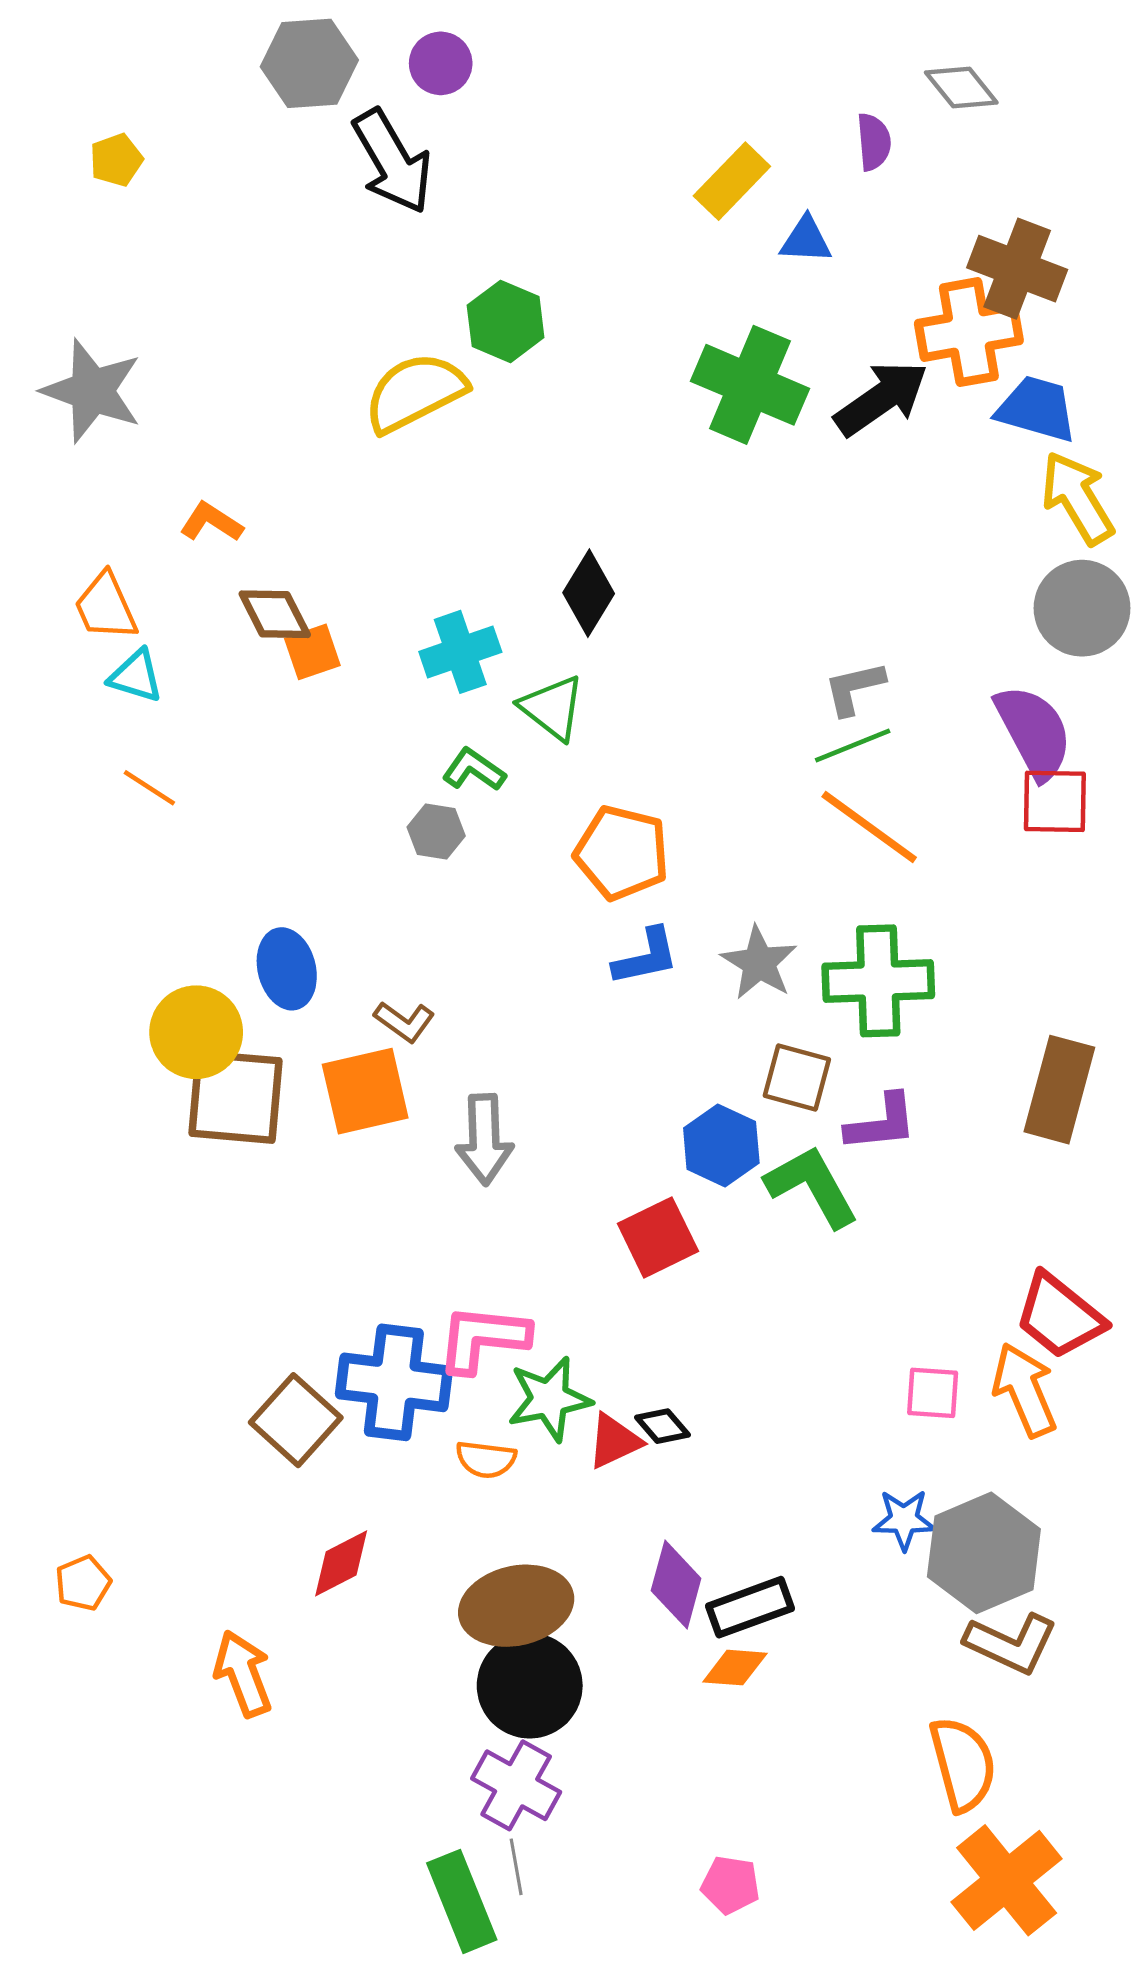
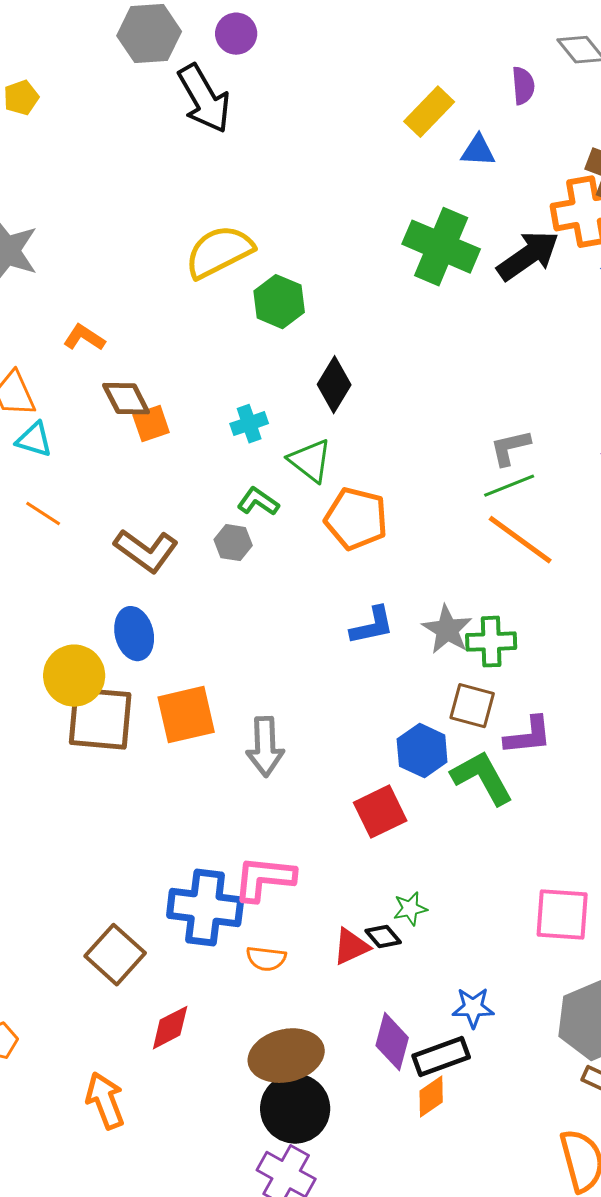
green hexagon: (506, 321) -> (279, 302), moved
cyan cross: (460, 652) -> (249, 424), size x0.7
orange pentagon: (622, 853) -> (356, 519), moved
green cross: (878, 981) -> (491, 642), moved, size x0.7
brown L-shape: (404, 1022) -> (146, 551), moved, size x1.6
pink square: (933, 1393) -> (562, 915), size x1.5
green star: (549, 1399) -> (410, 909), moved, size x0.6
brown square: (296, 1420) -> (115, 955), moved
blue star: (904, 1520) -> (473, 1008), moved
orange diamond: (735, 1668) -> (431, 1097), turned -39

